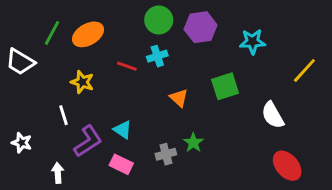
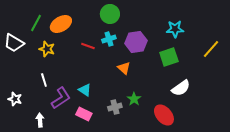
purple hexagon: (201, 27) -> (136, 42), moved
yellow star: (82, 82) -> (47, 49), moved
green square: (225, 86) -> (169, 57), moved
white semicircle: (273, 115) -> (181, 88), moved, turned -96
red ellipse: (287, 166) -> (164, 115), moved

